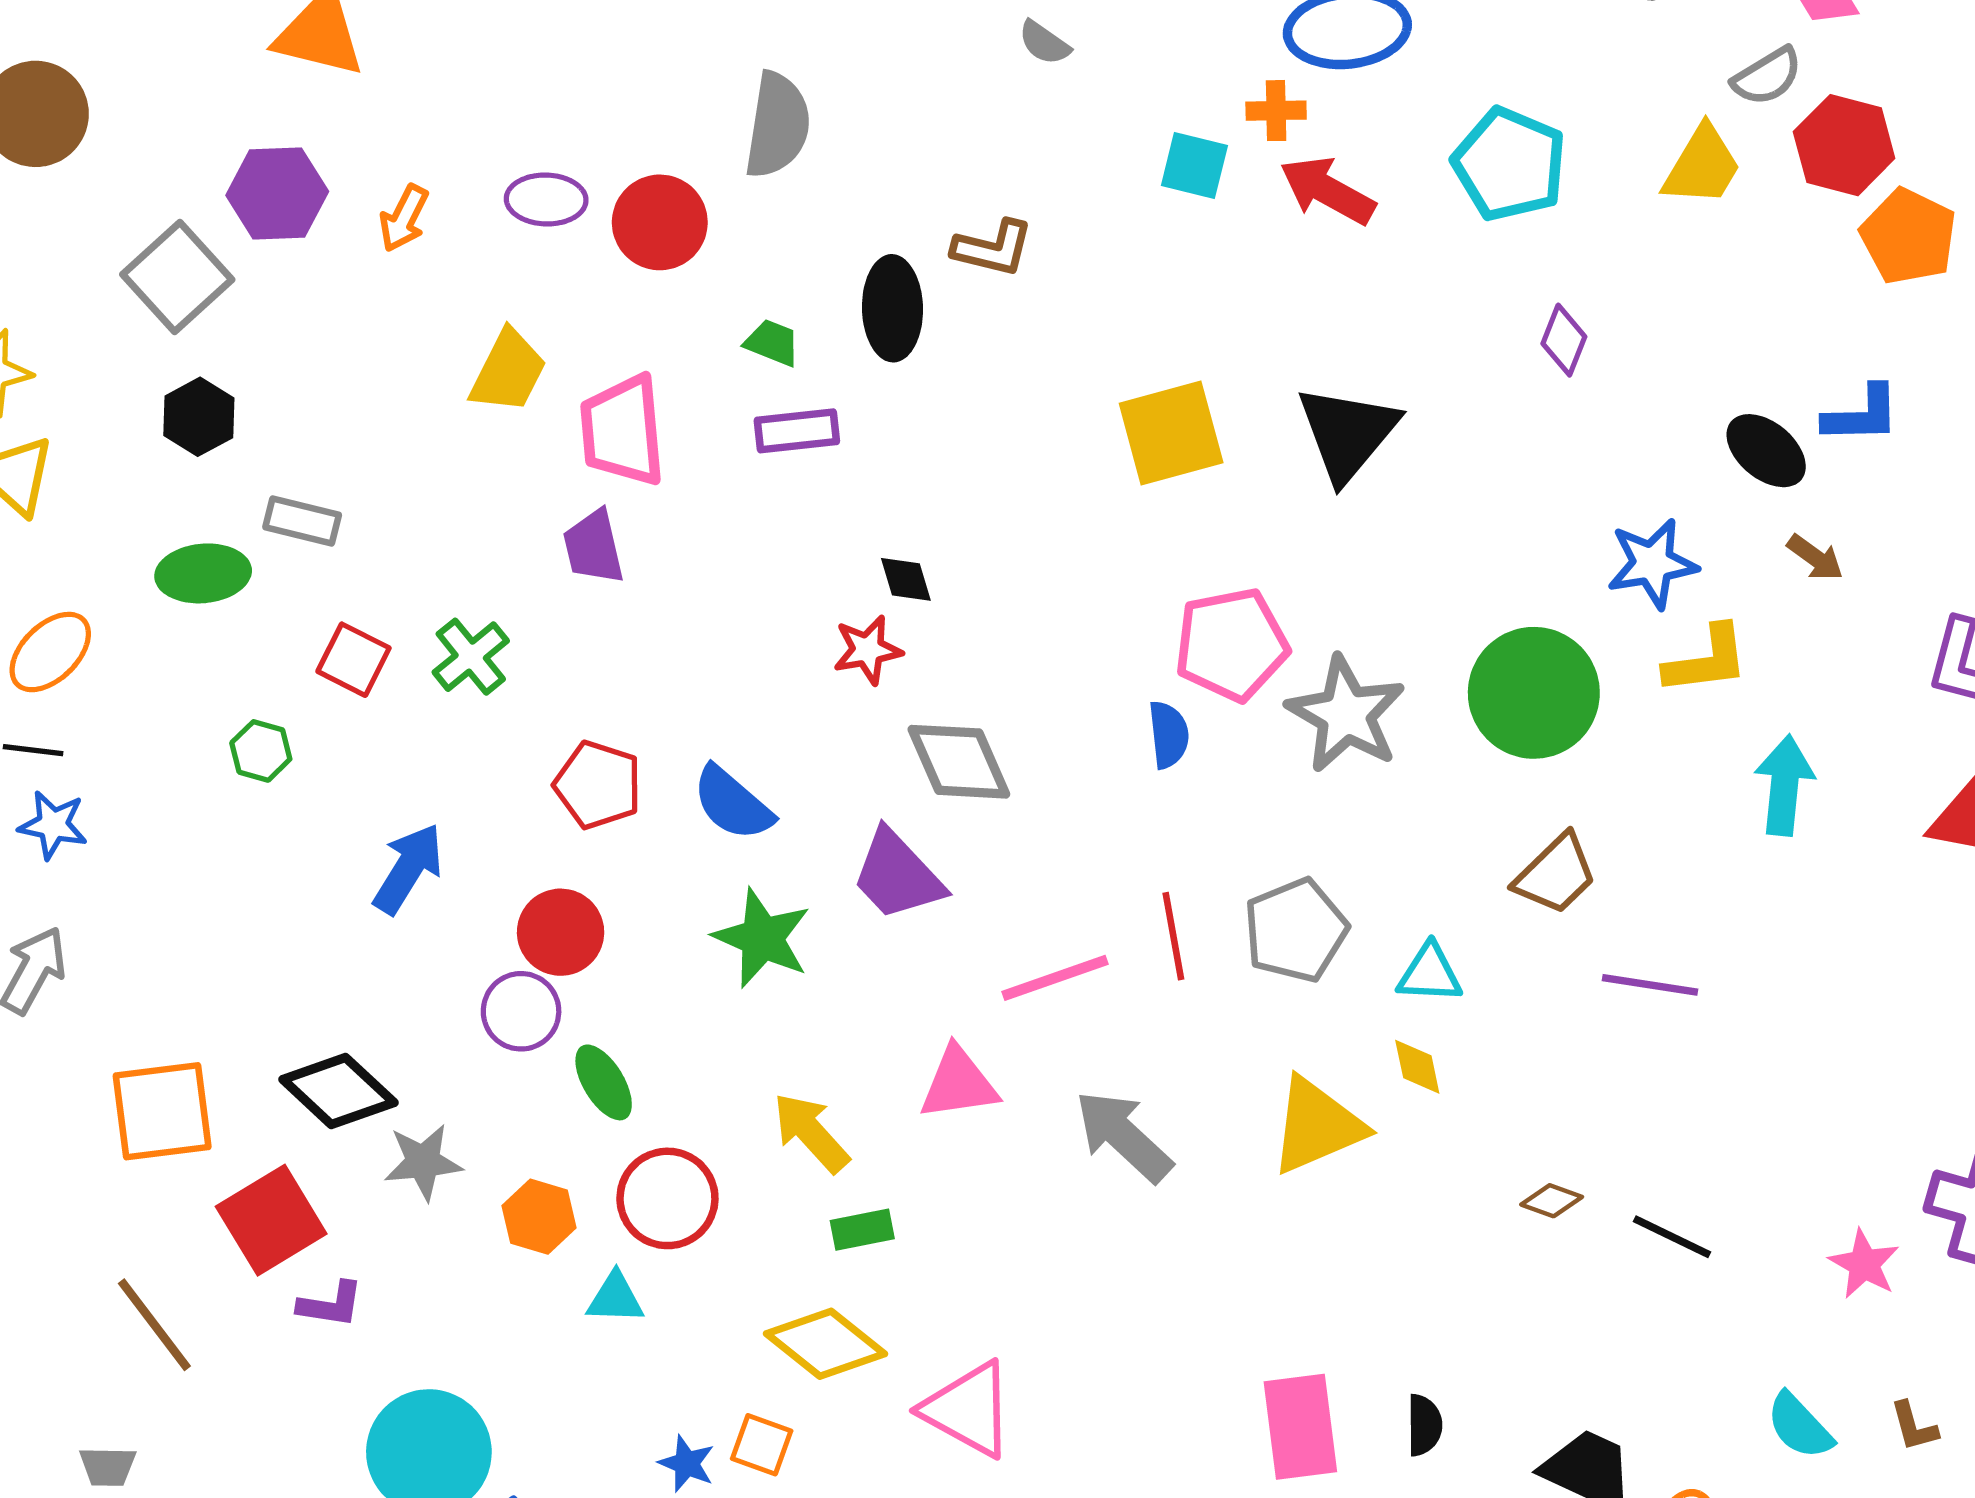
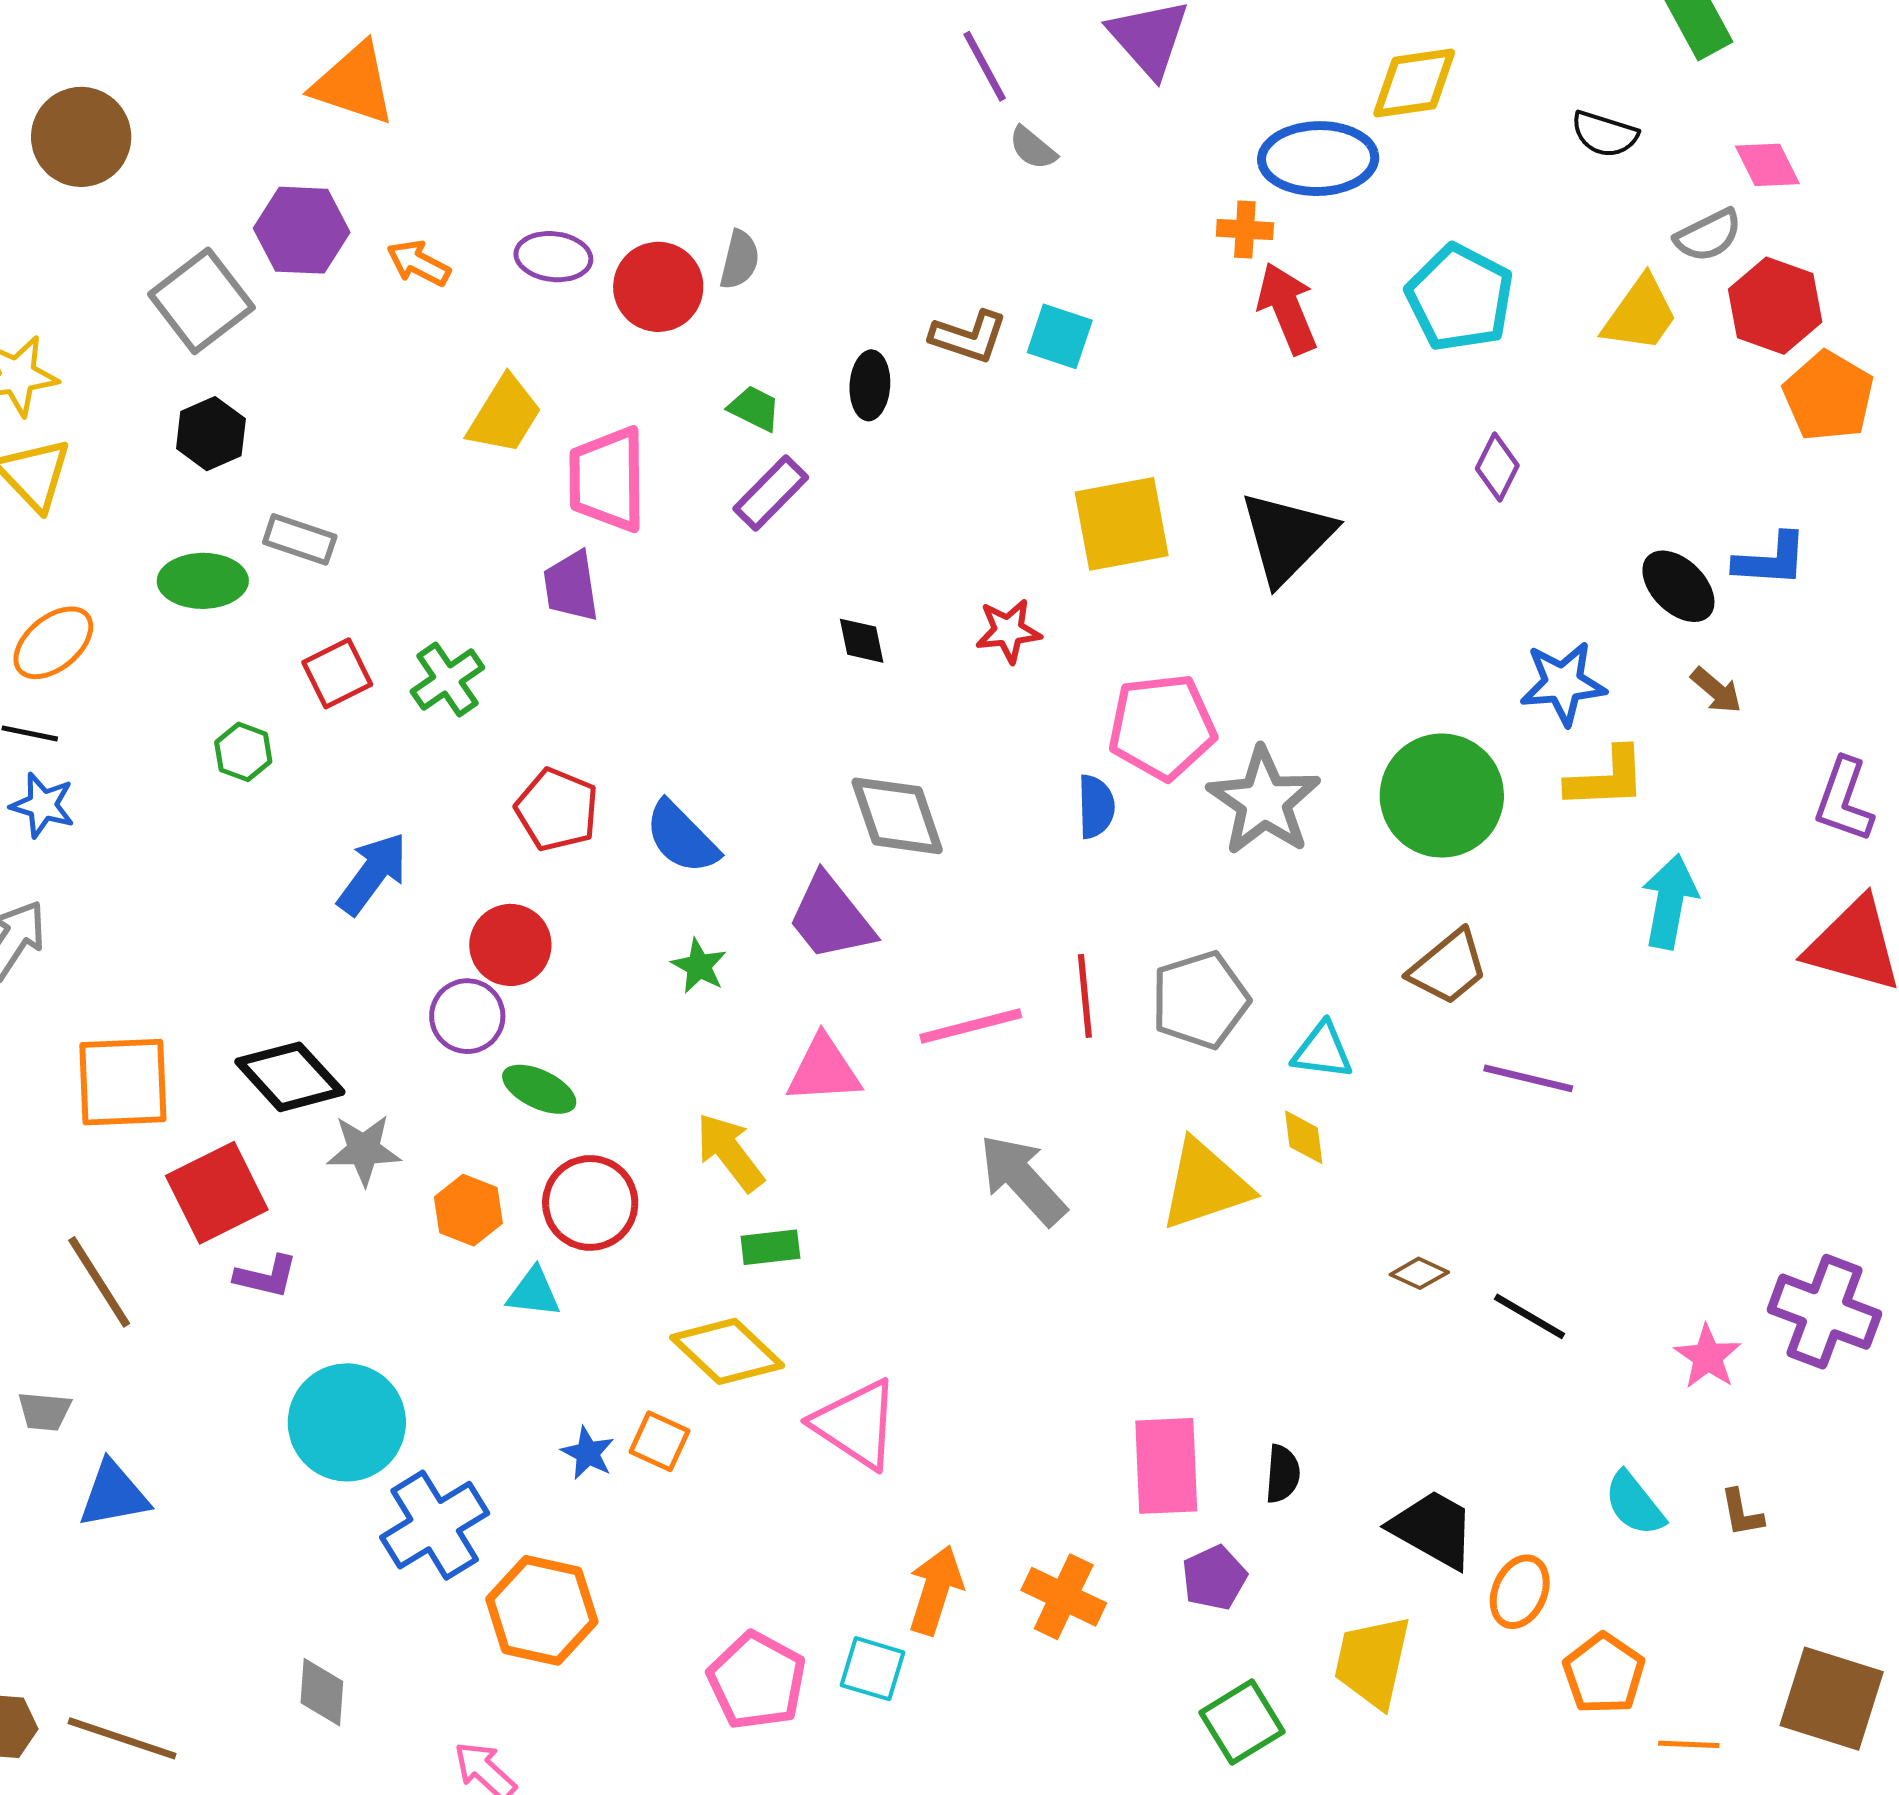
gray semicircle: (777, 125) -> (740, 260), moved, size x0.6
cyan square: (1194, 165) -> (1060, 336), moved
red arrow: (1327, 191) -> (1287, 308), turned 34
orange arrow: (404, 218) -> (419, 263), turned 86
black ellipse: (892, 308) -> (870, 385), size x0.7
purple rectangle: (797, 431) -> (771, 493), turned -44
red star: (868, 650) -> (1008, 631), moved
red square: (354, 660) -> (337, 673), turned 32
green star: (762, 938) -> (699, 966), size x0.6
green ellipse: (604, 1082) -> (539, 1089), turned -38
pink triangle: (959, 1083) -> (824, 1070), moved

